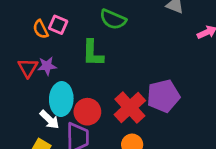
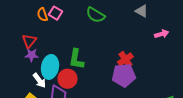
green L-shape: (93, 53) -> (76, 59), moved
purple star: (47, 66) -> (32, 55), moved
red cross: (130, 108) -> (125, 59), moved, size x0.7

